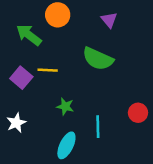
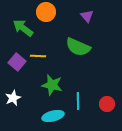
green star: (65, 106) -> (52, 85), size x1.5
red circle: (138, 113) -> (107, 104), moved
cyan ellipse: (66, 145) -> (53, 116), turned 50

